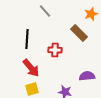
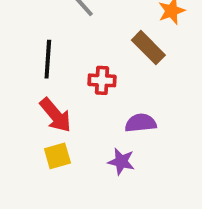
purple semicircle: (87, 76) -> (141, 123), moved

